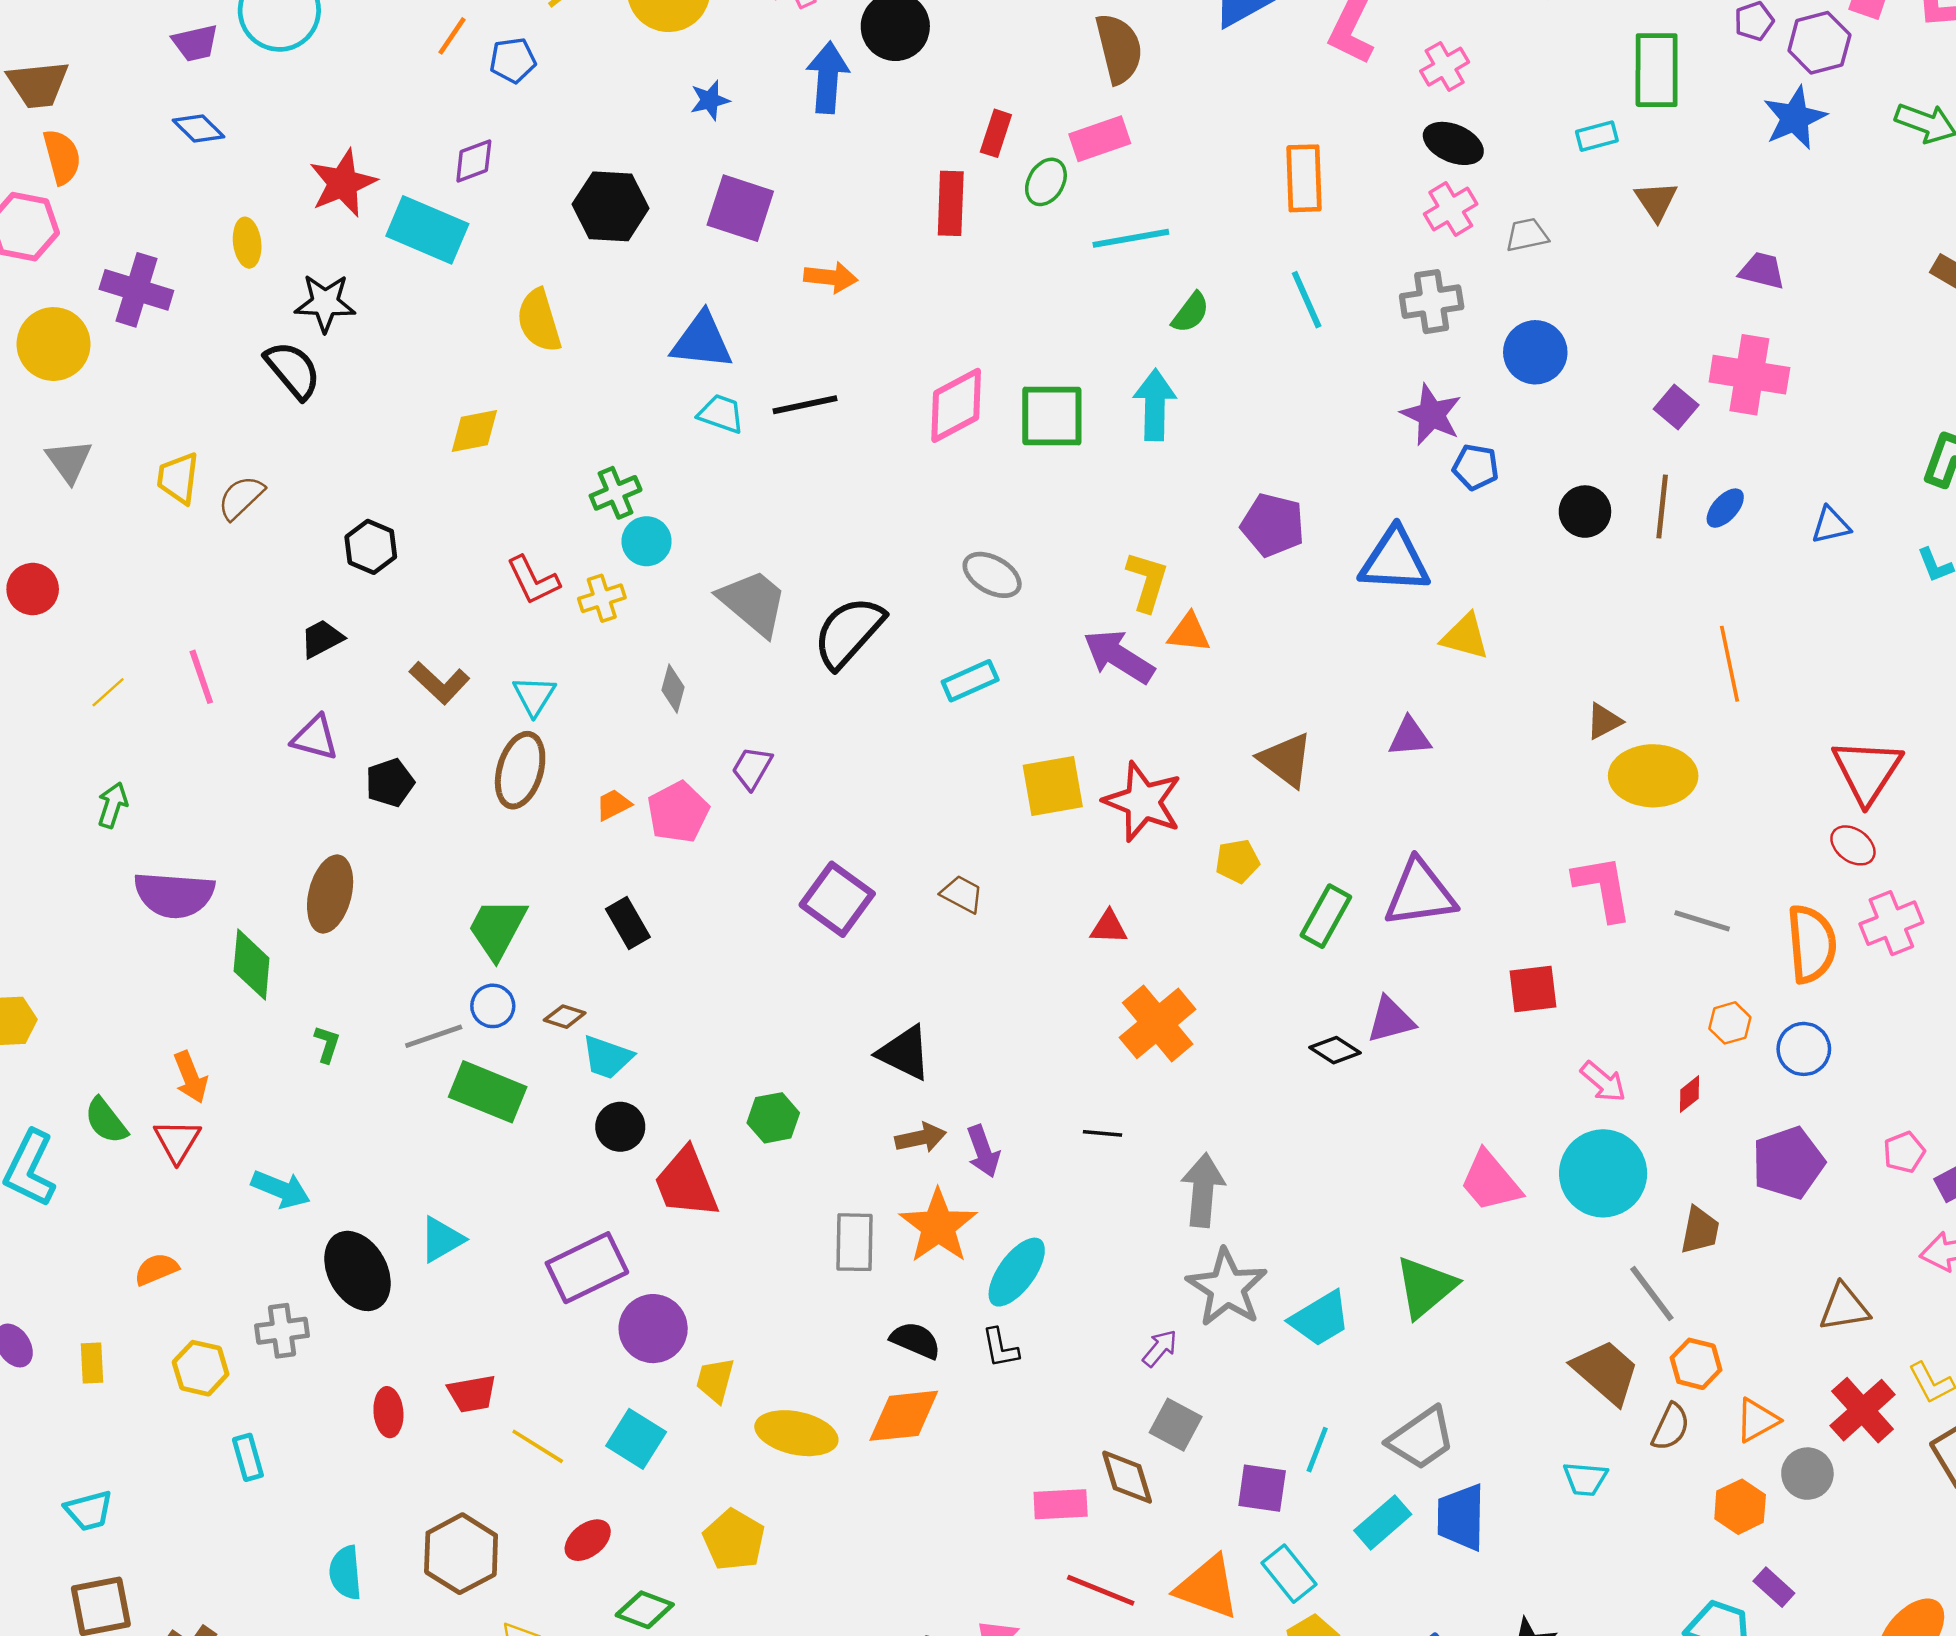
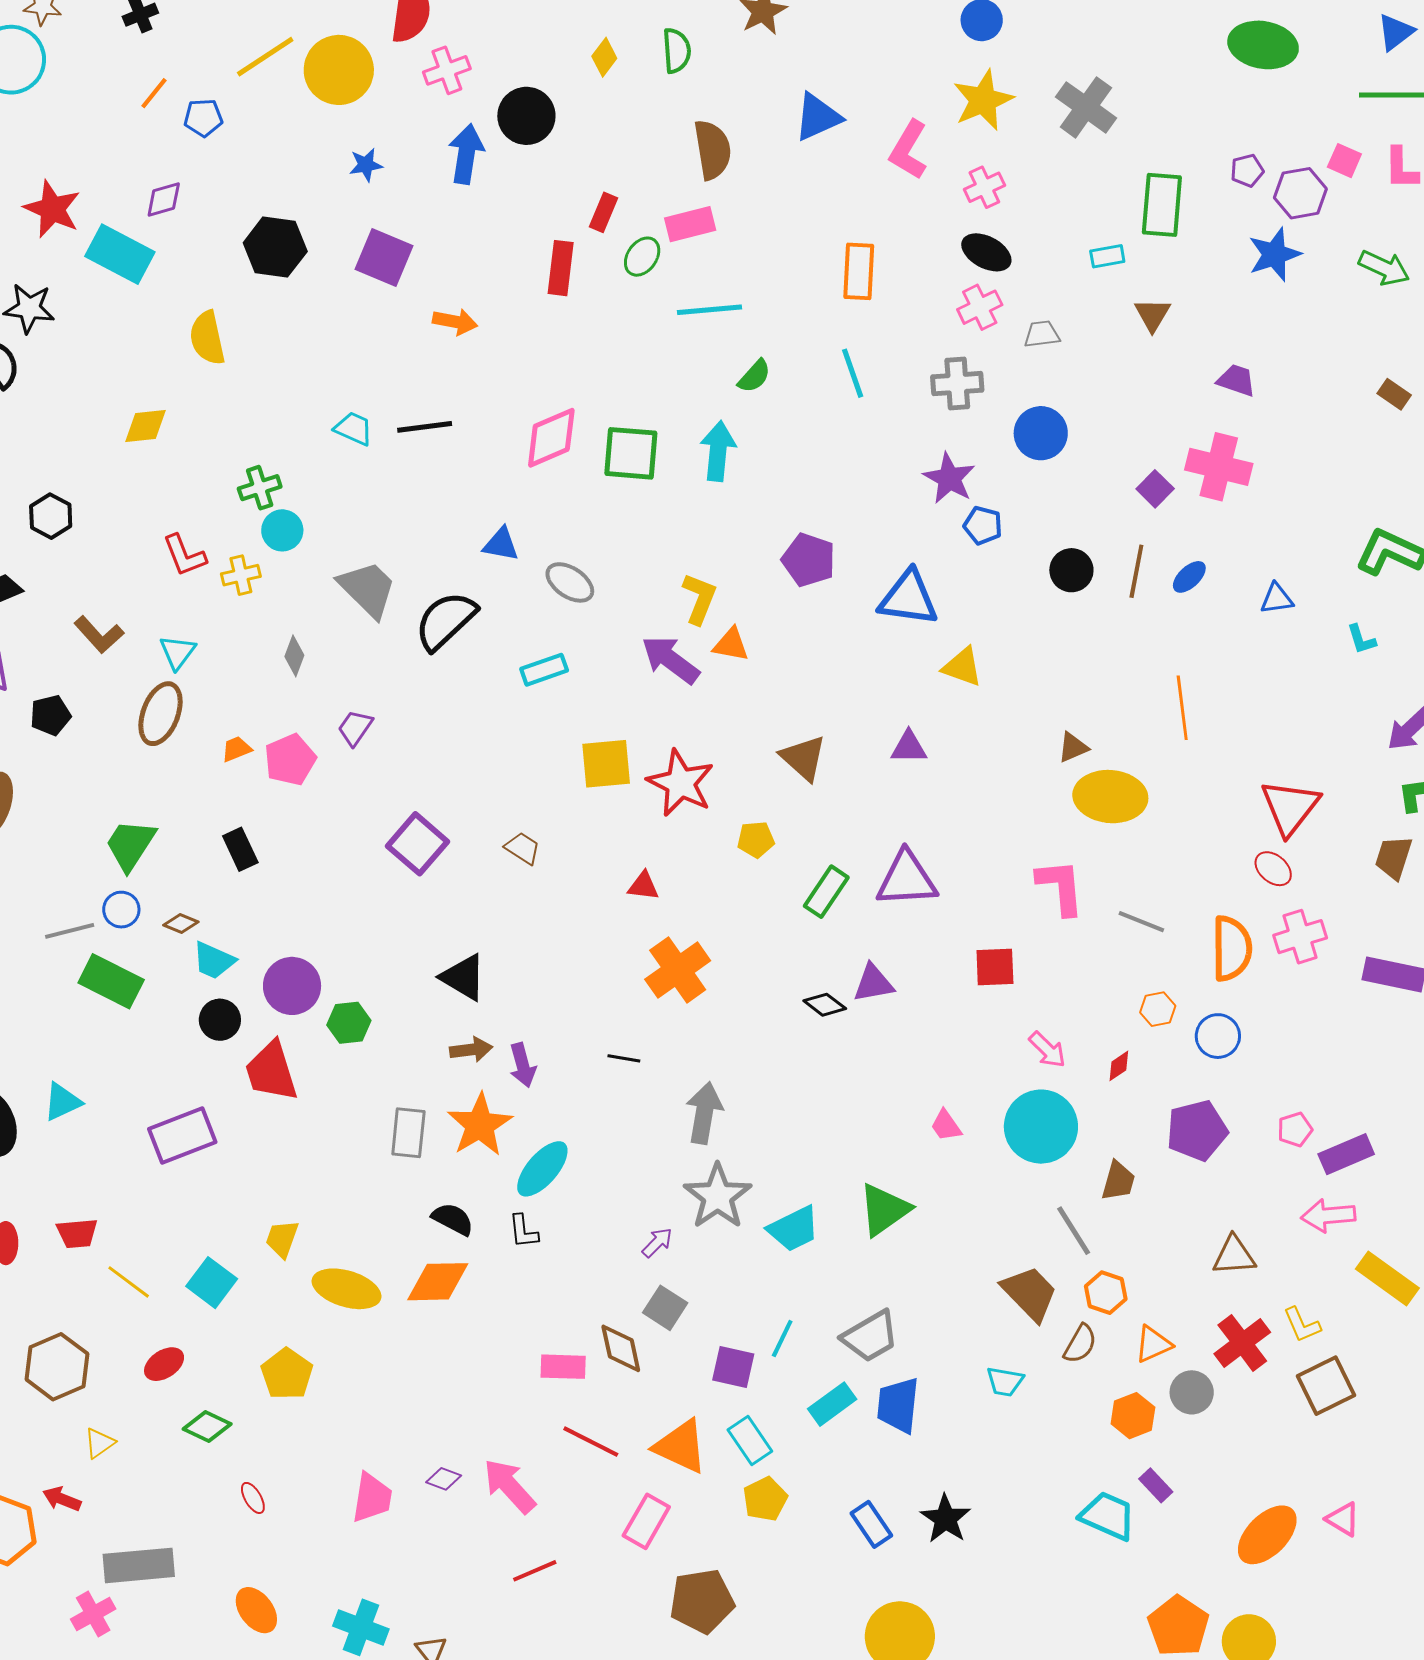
red star: (343, 183) -> (52, 209), turned -30
blue triangle: (702, 341) -> (501, 544), moved, size x0.7
pink trapezoid: (1490, 1181) -> (946, 1126), size x0.6
purple circle: (653, 1329) -> (292, 986), moved

